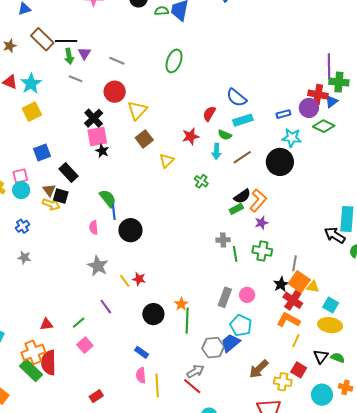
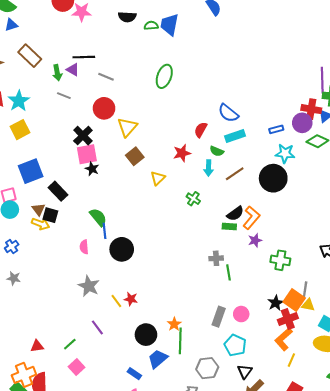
black line: (66, 41) -> (84, 57), moved
purple triangle: (84, 53) -> (73, 70), turned -32
blue square: (42, 152) -> (31, 171), size x1.4
green rectangle: (236, 209) -> (229, 226), turned 32
green cross: (262, 251) -> (280, 260), moved
gray line: (295, 263) -> (305, 289), moved
red cross: (293, 300) -> (288, 319), turned 36
orange L-shape: (288, 320) -> (284, 339), turned -70
blue trapezoid: (231, 343) -> (158, 359), moved
black triangle: (321, 356) -> (245, 371), moved

